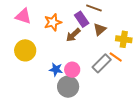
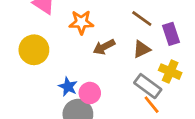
purple rectangle: (82, 19) -> (171, 34), moved
orange line: (116, 57) -> (152, 105), moved
gray rectangle: (102, 63) -> (148, 86), moved, turned 66

